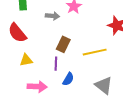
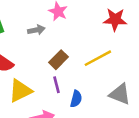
brown rectangle: (63, 44) -> (59, 60), turned 35
yellow triangle: (26, 60) -> (20, 91), size x1.5

